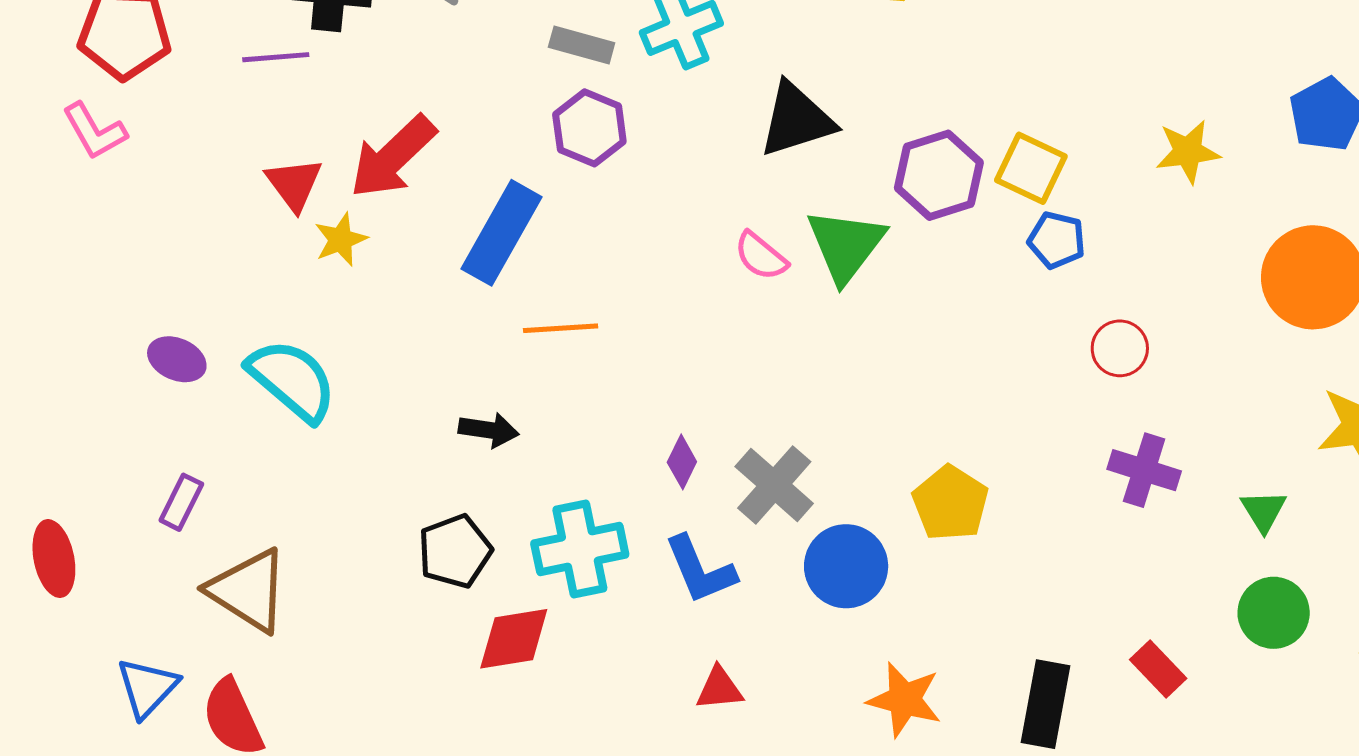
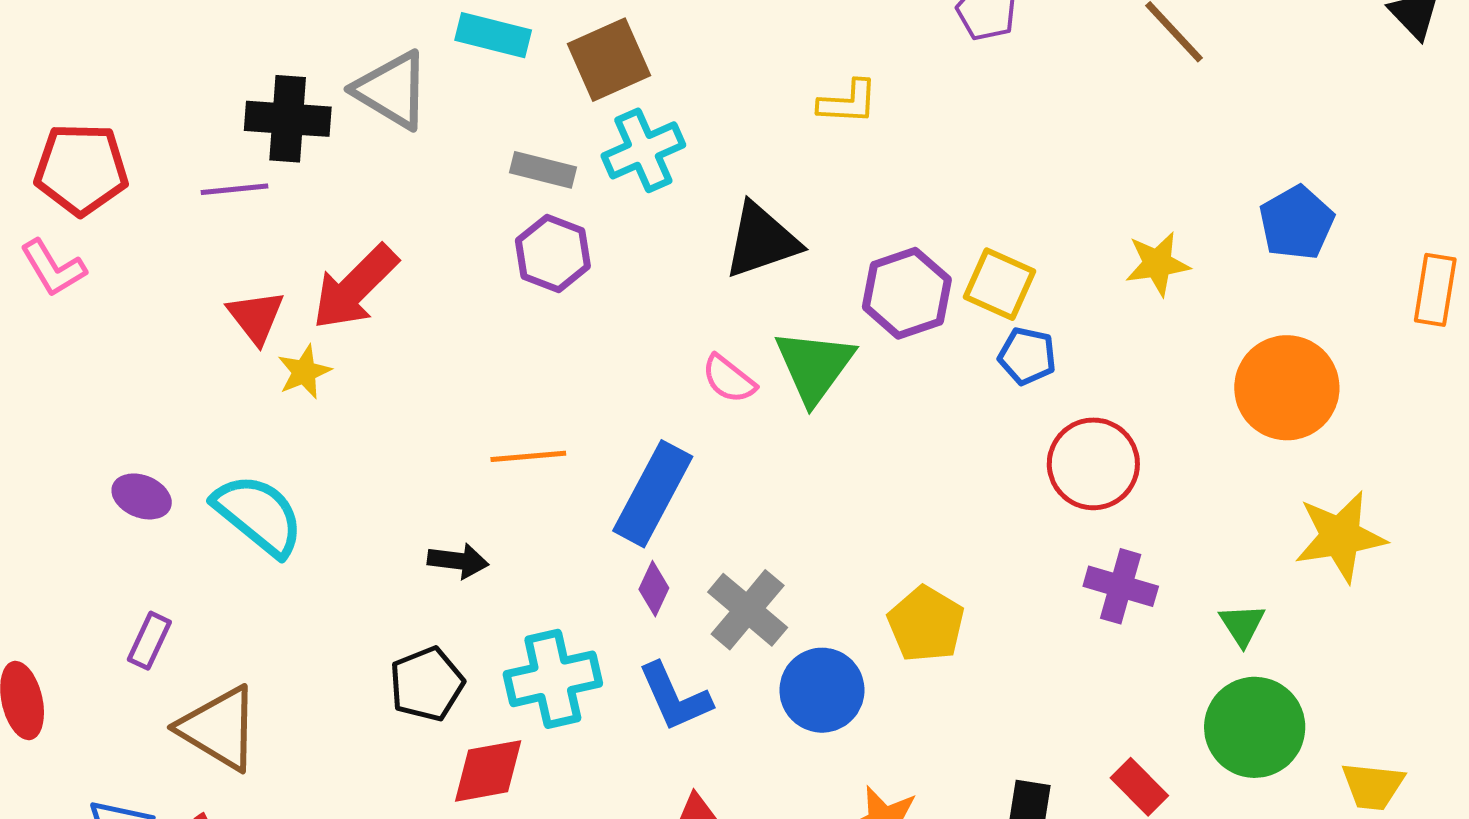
blue rectangle: (502, 233) -> (653, 494), moved
red circle: (1120, 348) -> (1093, 464), size x1.6
green circle: (1274, 613) -> (1255, 727), size x1.4

